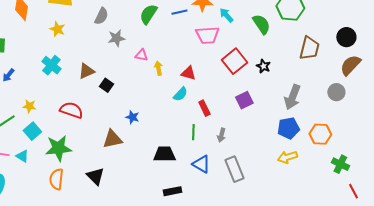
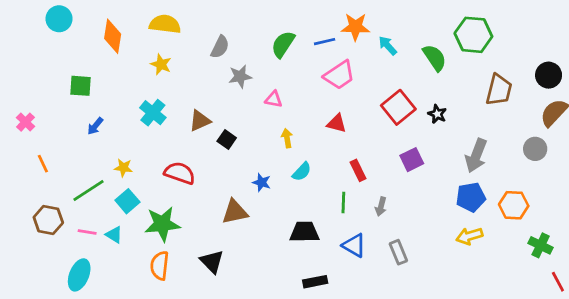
pink trapezoid: (207, 35) -> (339, 75), moved, turned -30
yellow arrow: (158, 68) -> (287, 138), moved
cyan semicircle: (180, 94) -> (302, 172), moved
gray rectangle: (234, 169) -> (398, 252), size x0.7

